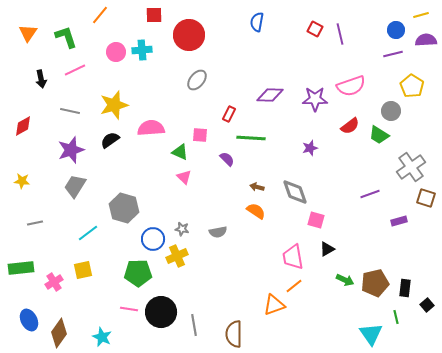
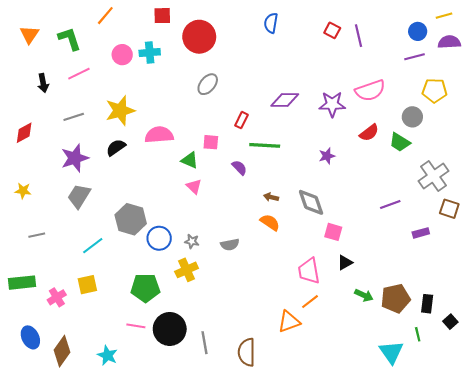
yellow pentagon: (412, 86) -> (435, 91), turned -30
gray line: (70, 111) -> (74, 117), turned -30
blue circle: (153, 239) -> (159, 238), moved

